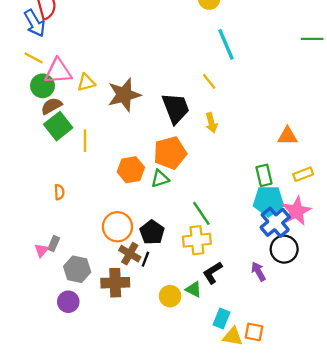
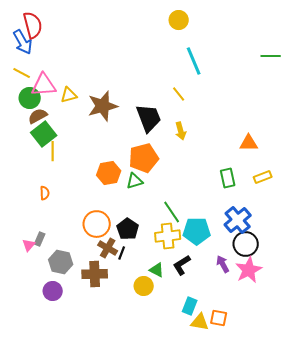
yellow line: (85, 141) -> (53, 151), moved
cyan pentagon: (268, 201) -> (197, 231), moved
pink star: (296, 211) -> (249, 270), moved
green triangle: (194, 289) -> (157, 270), moved

